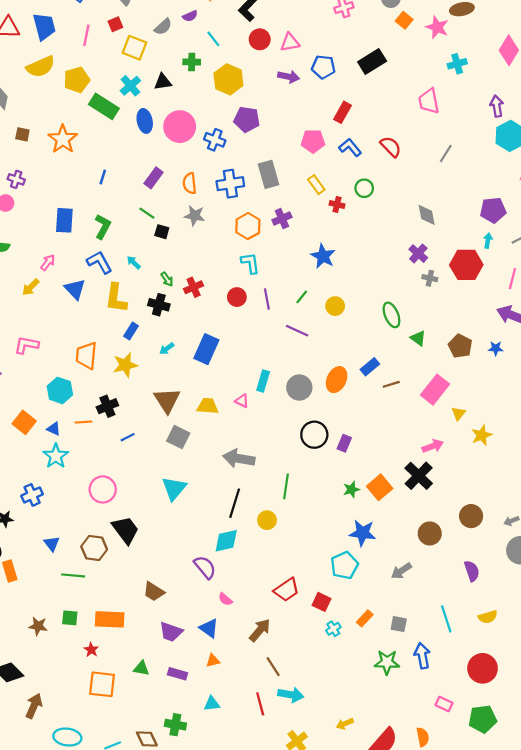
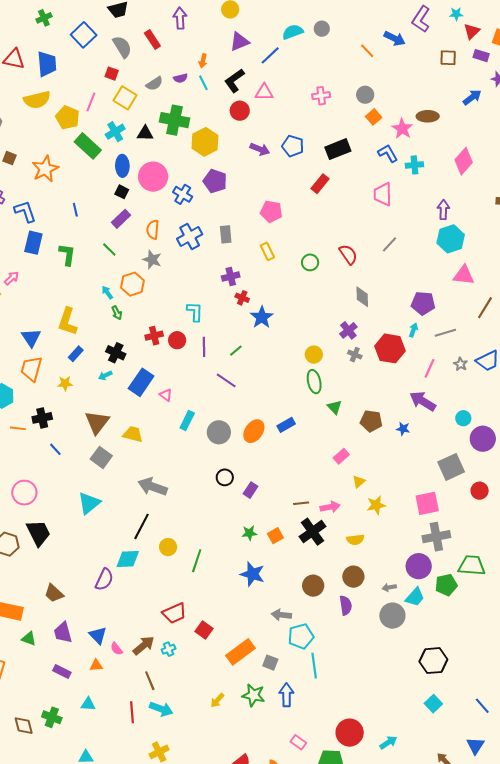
red square: (115, 24) -> (112, 74), turned 32
pink line: (86, 35) -> (91, 102), moved
cyan line: (213, 39) -> (203, 83), moved
pink triangle: (290, 42) -> (264, 92), moved
green cross: (192, 62) -> (174, 120), size x1.8
yellow pentagon: (77, 80) -> (68, 117), turned 30
red rectangle: (343, 112) -> (320, 184), moved
blue L-shape: (350, 147) -> (388, 153), moved
red semicircle: (391, 147) -> (348, 254), moved
gray rectangle: (269, 174) -> (226, 234), size x0.7
blue line: (103, 177) -> (75, 210), turned -40
blue cross: (230, 184) -> (190, 236), turned -30
red cross: (337, 205) -> (242, 298), moved
green L-shape: (103, 226) -> (67, 255), turned -30
orange hexagon: (248, 226) -> (132, 284), moved
black square: (162, 232) -> (122, 192), moved
blue L-shape: (99, 262) -> (25, 211), moved
cyan arrow: (134, 262) -> (107, 292), moved
red cross: (194, 287) -> (154, 336), moved
blue triangle: (75, 289) -> (31, 338), moved
black cross: (159, 305) -> (116, 353), moved
yellow circle: (335, 306) -> (314, 355), moved
brown pentagon: (460, 346) -> (371, 421), turned -30
yellow star: (125, 365) -> (65, 383), size x0.7
brown line: (391, 384) -> (301, 503), moved
pink rectangle: (435, 390) -> (341, 456), size x0.6
pink triangle: (242, 401) -> (166, 395), moved
black circle: (314, 435) -> (225, 477), size x0.7
blue line: (128, 437) -> (55, 449), turned 64
green line: (286, 486) -> (197, 561), moved
orange square: (380, 487) -> (275, 536), size x0.7
cyan pentagon: (344, 565) -> (301, 636), moved
purple semicircle: (205, 567) -> (104, 580), turned 55
gray arrow: (401, 571) -> (281, 615), turned 30
purple semicircle: (472, 571) -> (346, 605), moved
pink semicircle: (225, 599) -> (117, 649), moved
yellow semicircle: (488, 617) -> (355, 540), moved
orange rectangle: (365, 618) -> (241, 652), size x1.8
cyan cross: (333, 629) -> (169, 649), moved
purple trapezoid: (171, 632) -> (63, 633), turned 45
green triangle: (141, 668) -> (29, 639), moved
red circle: (483, 668) -> (350, 733), moved
yellow arrow: (345, 724) -> (217, 700), moved, turned -35

